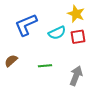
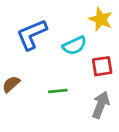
red square: (78, 37) -> (102, 66), moved

